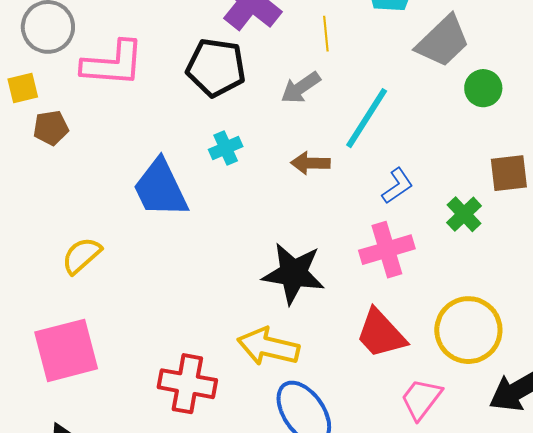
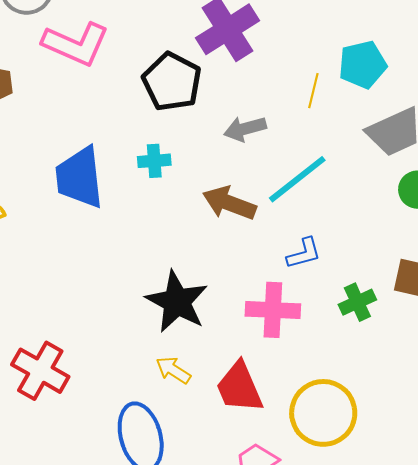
yellow line: (326, 34) -> (313, 91), moved
brown arrow: (310, 163) -> (229, 203), size x1.4
yellow arrow: (268, 347) -> (173, 370), moved, size x0.6

